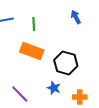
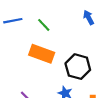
green line: (34, 24) -> (44, 25), turned -40

